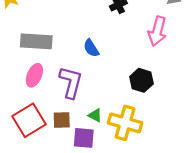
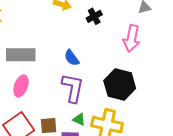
black hexagon: (141, 80) -> (120, 85), size x1.4
purple L-shape: (71, 82) -> (73, 88), moved

